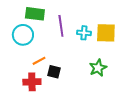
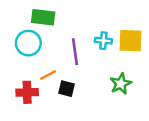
purple line: (61, 26) -> (75, 52), moved
red cross: (32, 82) -> (27, 92), moved

